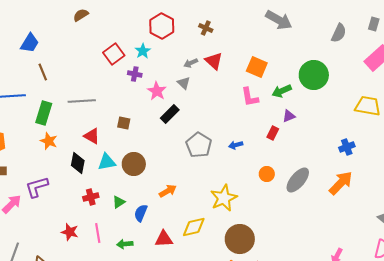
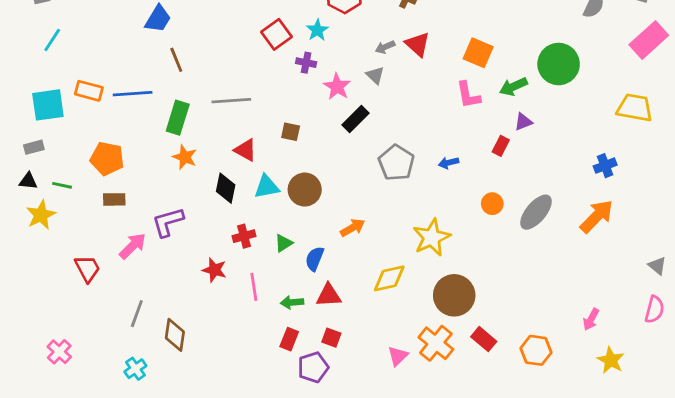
red star: (70, 232) -> (214, 270), moved
red triangle: (164, 239) -> (329, 295), moved

